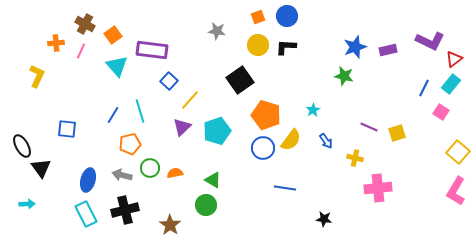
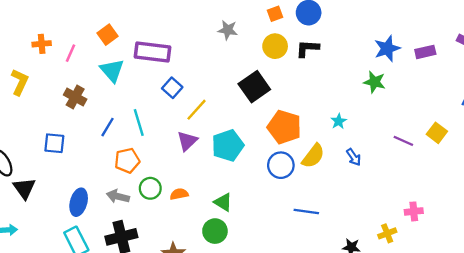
brown cross: (85, 24) -> (75, 97), moved
yellow square: (397, 133) -> (437, 133), moved, turned -36
yellow cross: (355, 158) -> (387, 233), moved, turned -35
pink cross: (378, 188) -> (414, 211), size x0.6

